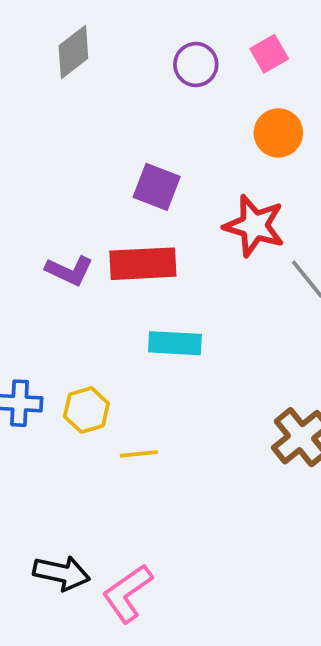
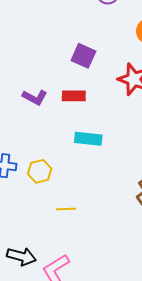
red rectangle: (143, 264) -> (74, 96), size x0.7
yellow line: (139, 454) -> (66, 209), moved

